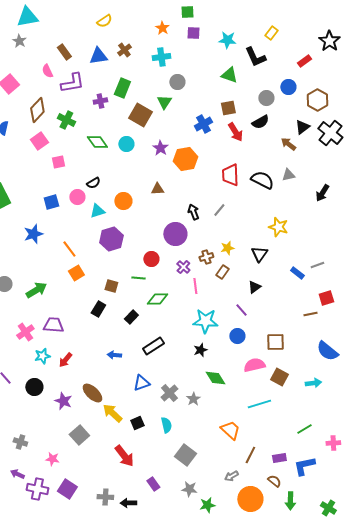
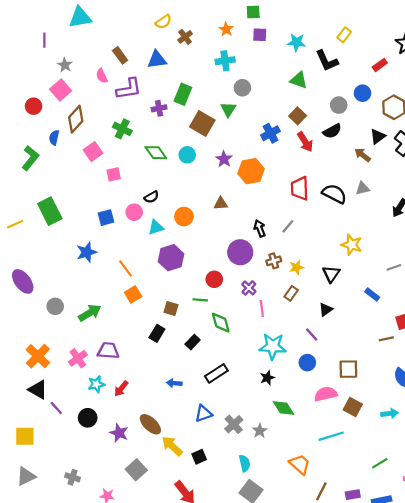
gray star: (19, 41) -> (65, 65), moved
brown cross: (124, 50) -> (185, 37), moved
brown square: (228, 108) -> (298, 116), turned -35
brown diamond: (37, 110) -> (76, 119), moved
brown cross: (206, 257) -> (274, 261), moved
gray line: (317, 265) -> (394, 267), moved
green diamond: (157, 299) -> (221, 323), turned 75
cyan semicircle: (166, 425) -> (245, 463), moved

